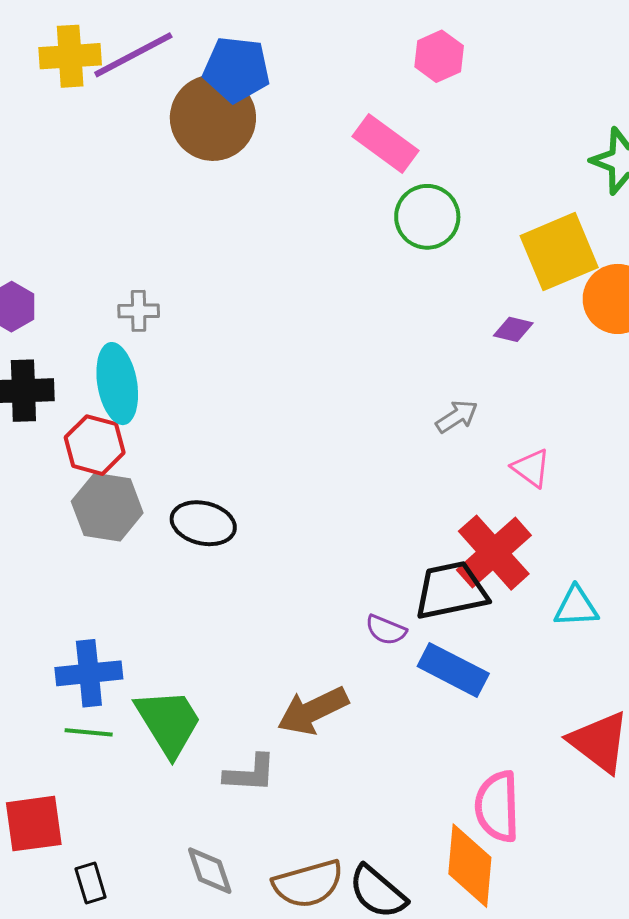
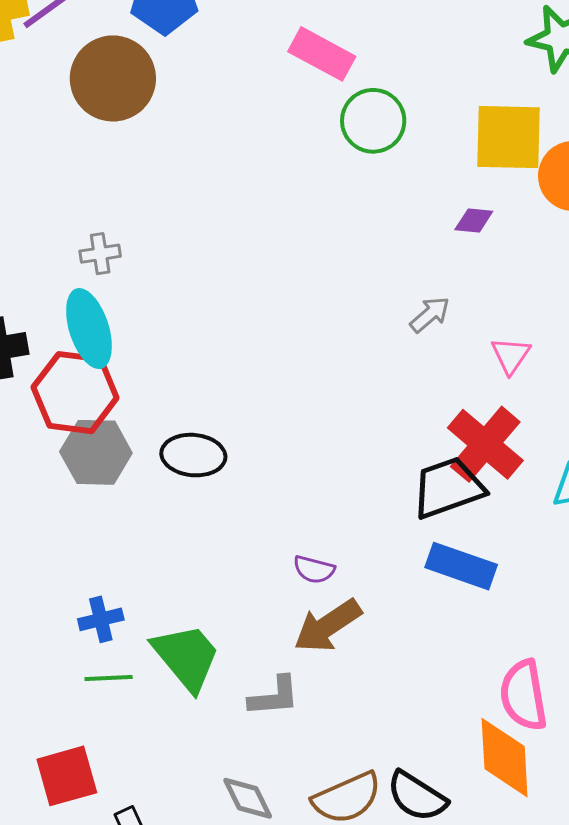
brown circle: (213, 118) -> (113, 78), moved
yellow square: (559, 252) -> (509, 137), turned 32
red hexagon: (95, 445) -> (75, 393), size x1.4
pink triangle: (531, 468) -> (511, 355), turned 36
purple semicircle: (386, 630) -> (314, 570), moved
blue cross: (89, 673) -> (101, 619), size x0.7

